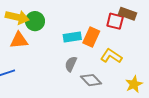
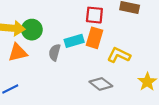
red square: (115, 21) -> (94, 15), moved
gray semicircle: (71, 64) -> (55, 52), moved

